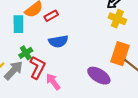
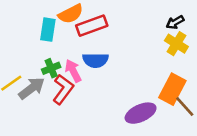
red rectangle: (51, 16) -> (92, 26), size x1.6
purple ellipse: (99, 76) -> (141, 113), turned -65
pink arrow: (53, 82) -> (73, 71), moved

